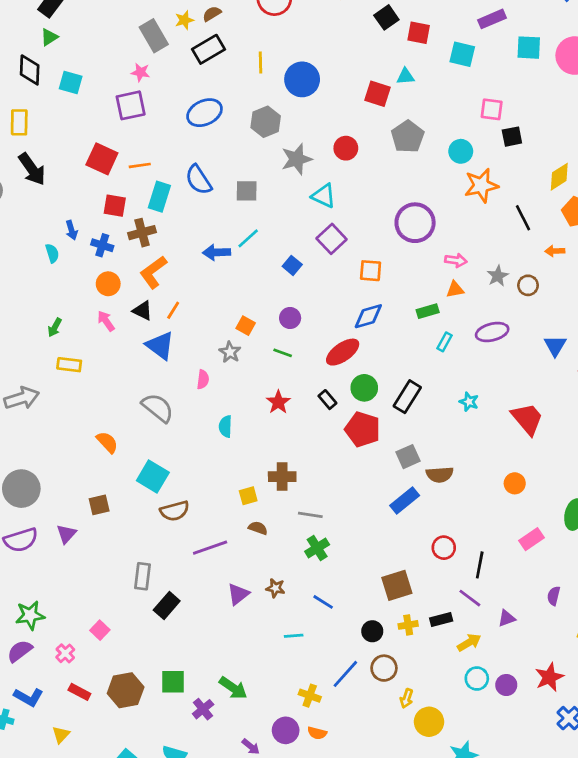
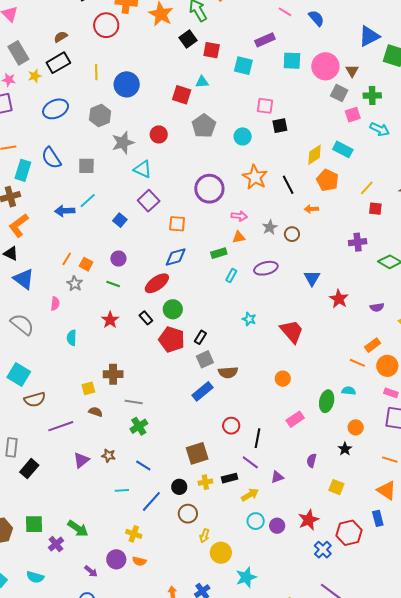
yellow star: (184, 20) -> (35, 76), moved
orange star: (481, 185) -> (255, 177), moved, turned -30
orange line: (173, 310) -> (67, 259), moved
black rectangle: (407, 397) -> (200, 337), moved, size x0.6
blue line: (345, 674) -> (151, 501), moved

